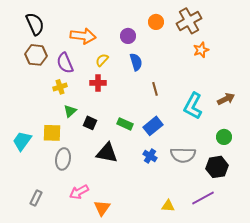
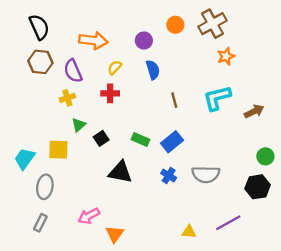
cyan L-shape: (193, 106) -> (217, 98), moved, turned 48
black square: (90, 123) -> (101, 138), turned 32
green circle: (224, 137) -> (265, 156), moved
gray ellipse: (63, 159) -> (45, 187), moved
black hexagon: (217, 167) -> (258, 187), moved

